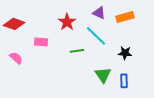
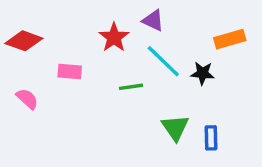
purple triangle: (99, 13) -> (153, 20), moved
orange rectangle: (125, 17) -> (230, 39), moved
black star: (125, 53) -> (202, 73), moved

